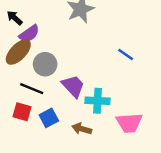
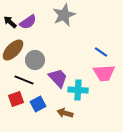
purple semicircle: (29, 34) -> (28, 22), moved
red square: (22, 112) -> (16, 99), turned -35
pink trapezoid: (129, 123) -> (104, 73), moved

